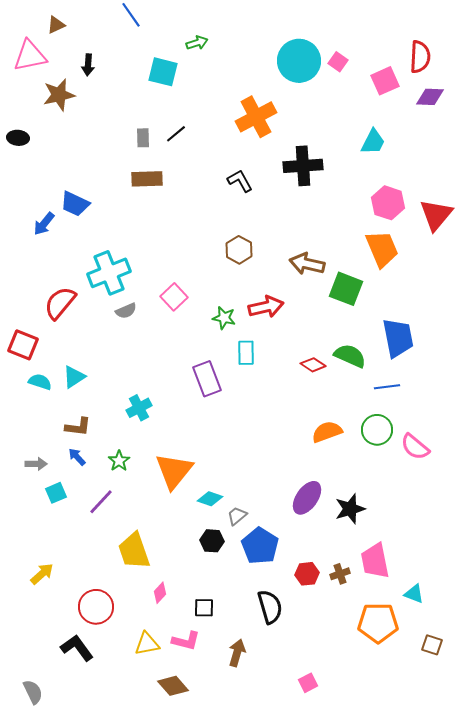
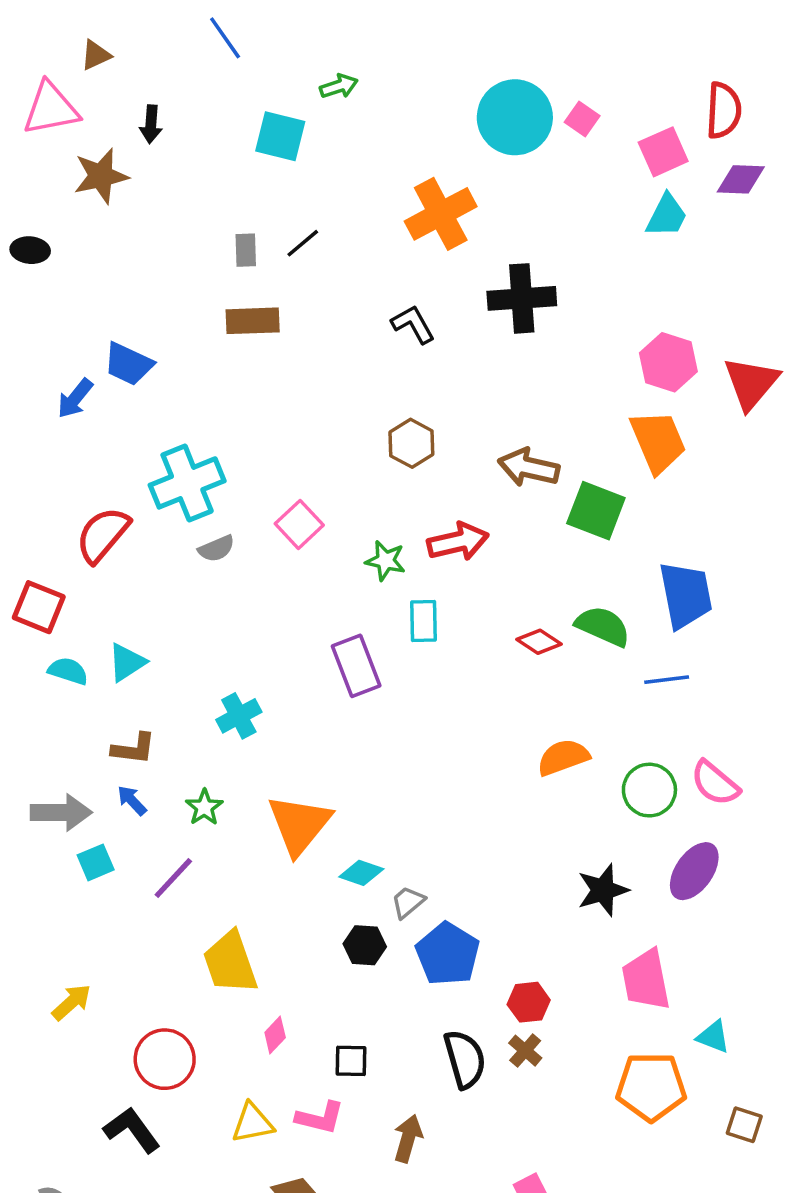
cyan trapezoid: (373, 142) -> (667, 216), moved
green circle: (377, 430) -> (649, 790), moved
gray arrow: (36, 464) -> (61, 812), size x1.6
purple ellipse: (307, 498) -> (694, 871), moved
brown cross: (340, 574) -> (525, 1051), moved, turned -30

